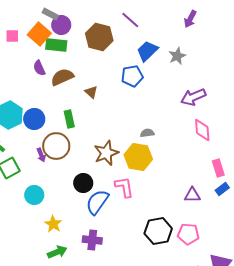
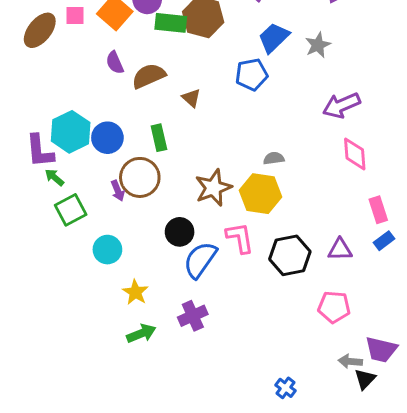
green rectangle: (56, 45) -> (171, 23), moved
black hexagon: (158, 231) -> (290, 255), moved
purple cross: (92, 240) -> (193, 316), turned -30

